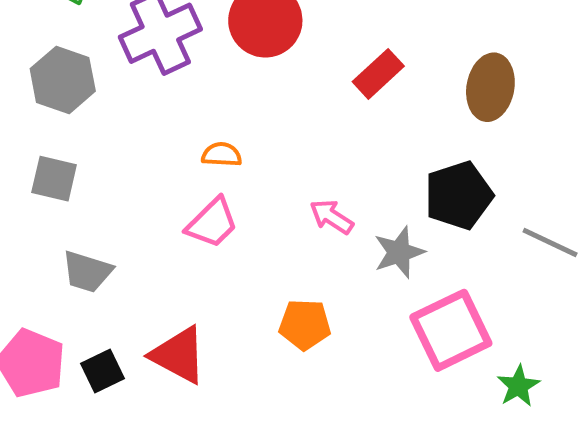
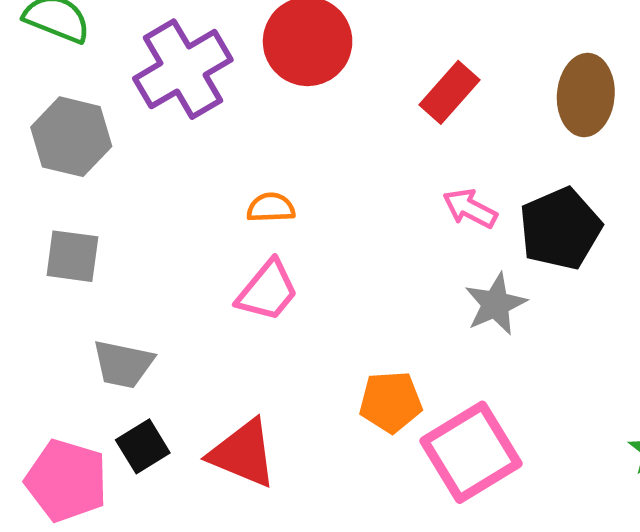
pink arrow: (332, 217) -> (470, 208), moved
pink square: (451, 330) -> (471, 452), moved
black square: (103, 371) -> (143, 446), moved

